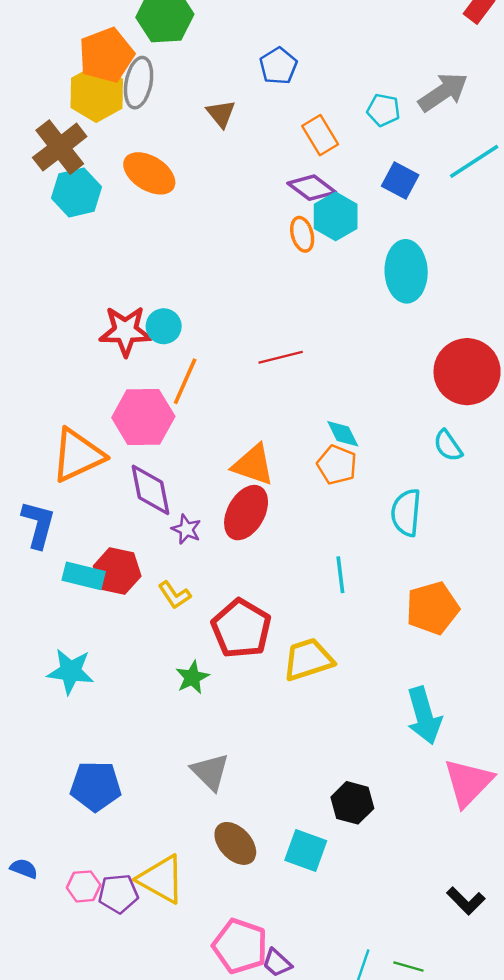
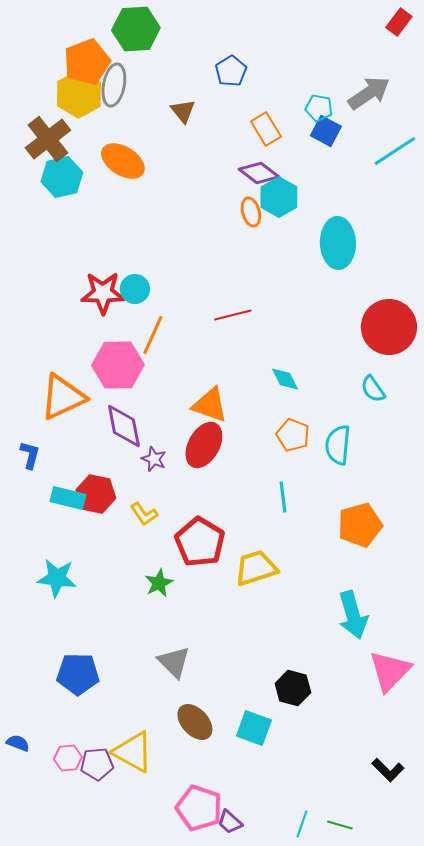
blue square: (400, 181) -> (326, 131), moved
orange pentagon: (337, 465) -> (293, 435), moved
blue L-shape: (38, 525) -> (30, 455), size x0.7

